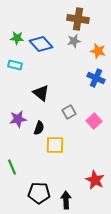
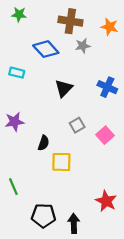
brown cross: (78, 19) -> (70, 21), moved
green star: (17, 38) -> (19, 14), moved
orange star: (98, 51) -> (109, 27), moved
black triangle: (41, 93) -> (64, 88), moved, turned 36
purple star: (18, 119) -> (15, 122), moved

